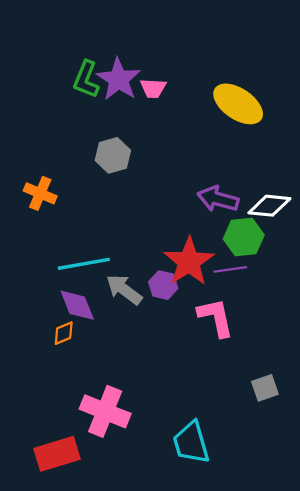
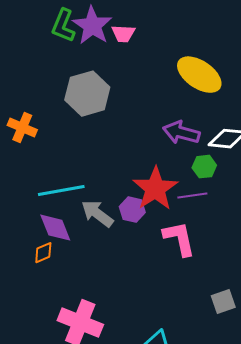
yellow ellipse: (238, 104) -> (199, 75), moved
gray hexagon: (113, 155) -> (87, 94), size x1.4
green hexagon: (244, 237) -> (204, 167), size x0.7

